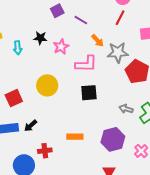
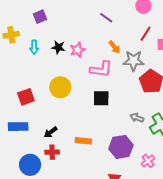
purple square: (57, 11) -> (40, 17), moved
red line: (120, 18) -> (146, 34), moved
purple line: (81, 20) -> (106, 18), moved
black star: (40, 38) -> (58, 47), moved
black arrow: (31, 126) -> (51, 132), moved

